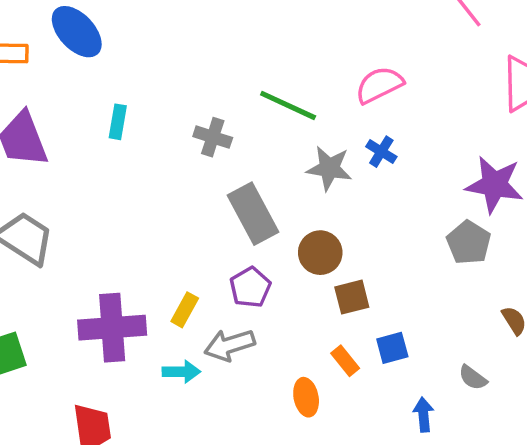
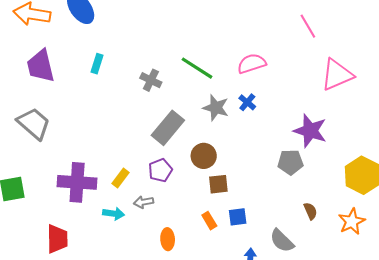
gray rectangle: (253, 214) -> (168, 128), turned 60
gray pentagon: (469, 243) -> (290, 162), turned 30
gray arrow: (230, 345) -> (144, 202), size x0.7
gray semicircle: (473, 378) -> (282, 241), size x1.5
orange ellipse: (306, 397) -> (168, 239), moved

